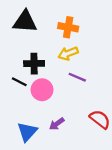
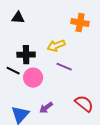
black triangle: (25, 22) -> (18, 18), size x0.6
orange cross: (68, 27) -> (80, 23), moved

